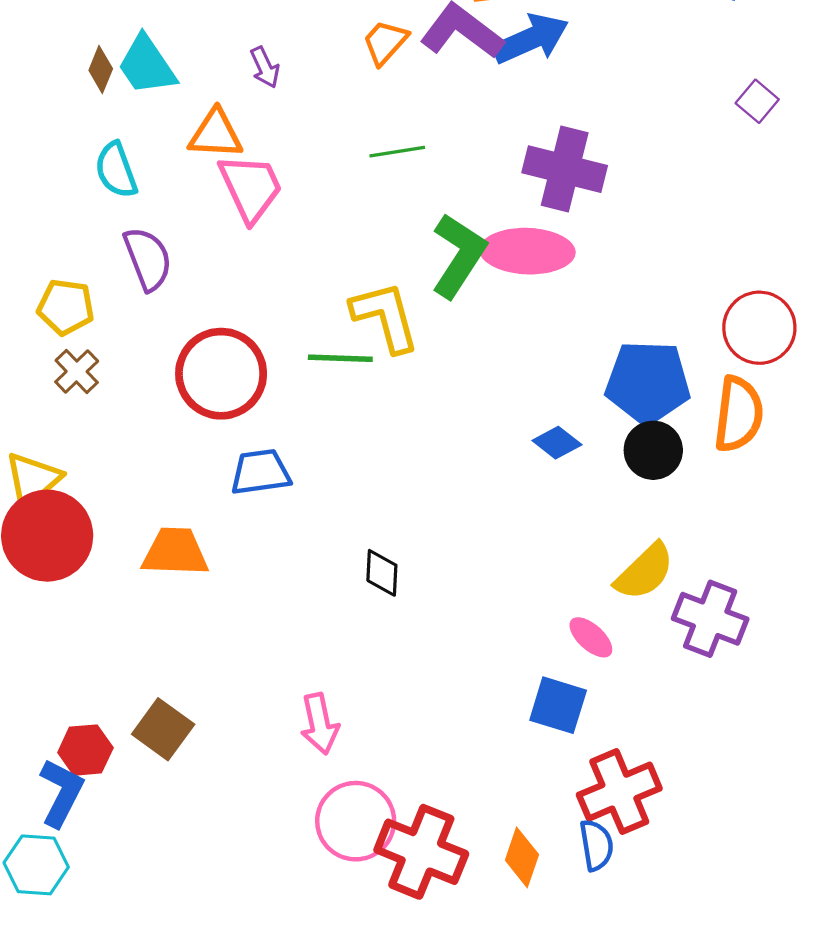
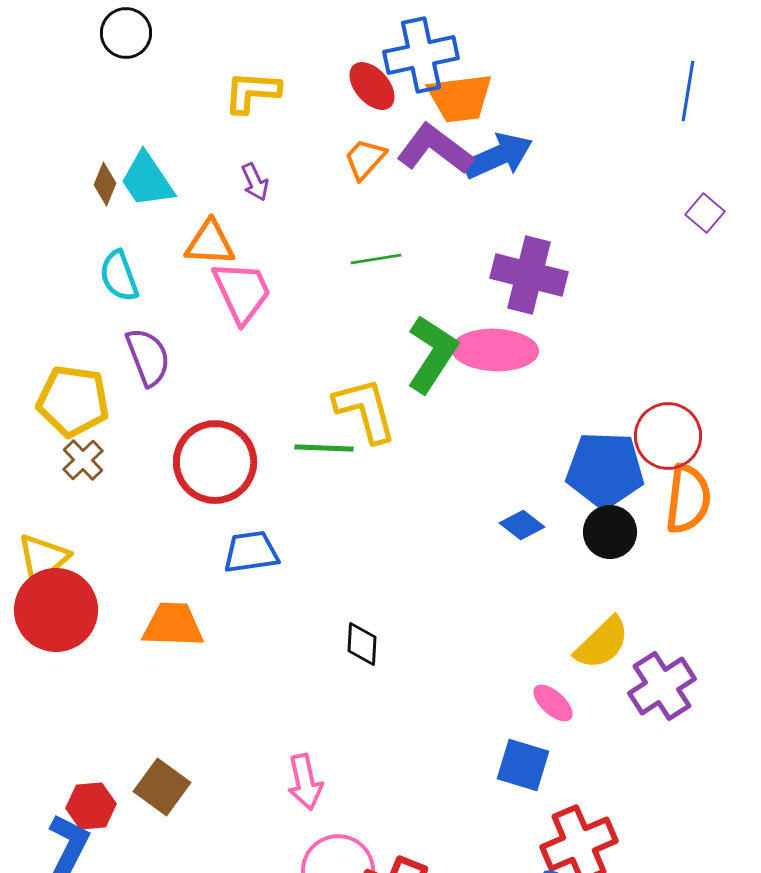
yellow pentagon: (66, 307) -> (73, 401), size x1.4
red circle: (759, 328) -> (668, 436), moved
purple cross: (710, 619) -> (662, 686), turned 36

